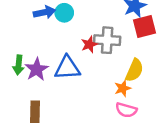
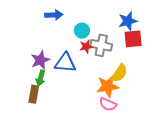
cyan circle: (64, 13) -> (82, 31), moved
green arrow: (19, 65) -> (41, 78), moved
orange star: (123, 88) -> (108, 86), size x1.6

